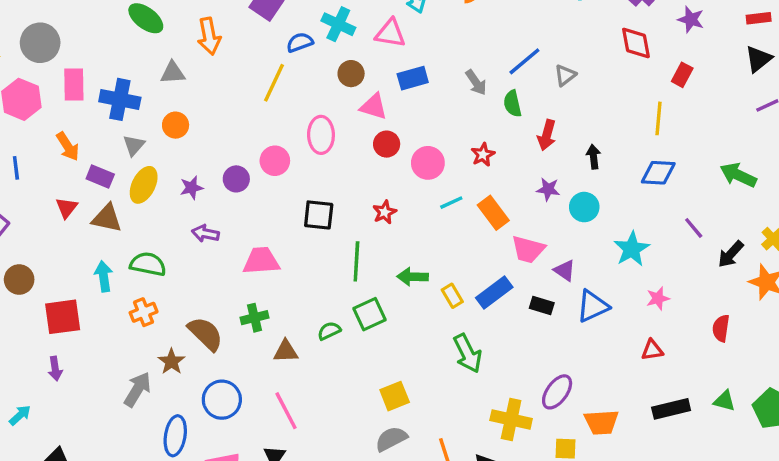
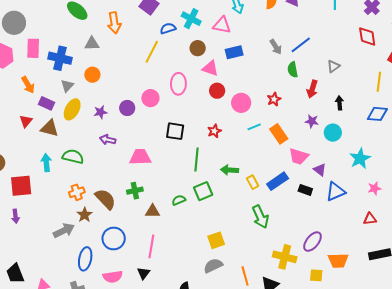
gray triangle: (565, 75) -> (334, 66), moved
gray arrow: (476, 82) -> (276, 47), moved
orange cross: (144, 312) -> (77, 192), moved
gray arrow: (137, 389) -> (64, 230), turned 30
pink line: (286, 411) -> (151, 246), turned 35

